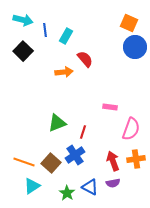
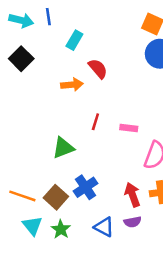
blue line: (45, 30) -> (48, 17), moved
red line: (83, 132) -> (95, 122), moved
cyan triangle: (32, 186) -> (32, 226), turned -36
green star: (67, 193) -> (61, 229), moved

